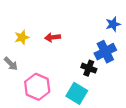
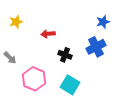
yellow star: (22, 37) -> (16, 22), moved
black cross: (89, 68) -> (65, 55), moved

